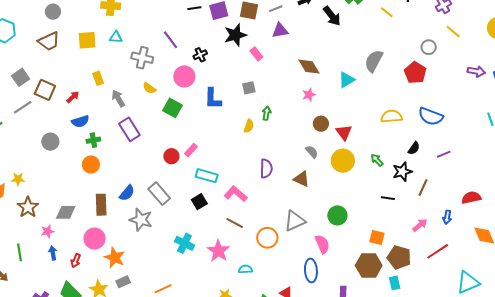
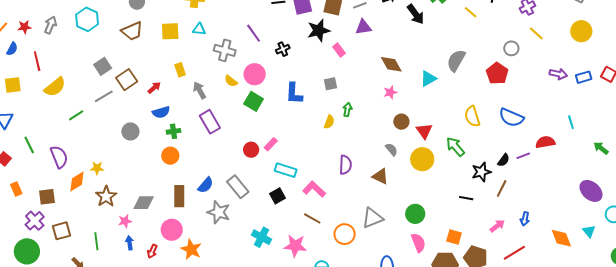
pink circle: (184, 76) -> (255, 74), moved
brown square: (45, 90) -> (127, 80), turned 30
yellow semicircle: (392, 116) -> (472, 116), turned -105
black semicircle: (414, 148) -> (504, 160), moved
green arrow: (377, 160) -> (455, 147), moved, size x1.5
red semicircle: (471, 198) -> (545, 142), moved
pink semicircle: (322, 244) -> (418, 243), moved
pink star: (218, 251) -> (295, 246), turned -30

